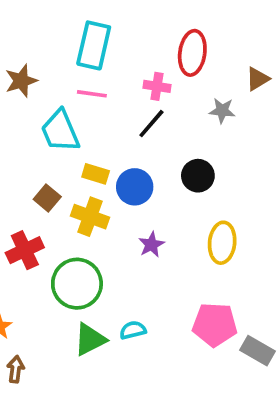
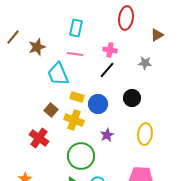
cyan rectangle: (94, 45) -> (76, 28), size x0.7
red ellipse: (192, 53) -> (126, 18), moved
brown triangle: (257, 79) -> (157, 35), moved
red cross: (25, 250) -> (39, 138), turned -30
green circle: (77, 284) -> (81, 156), moved

